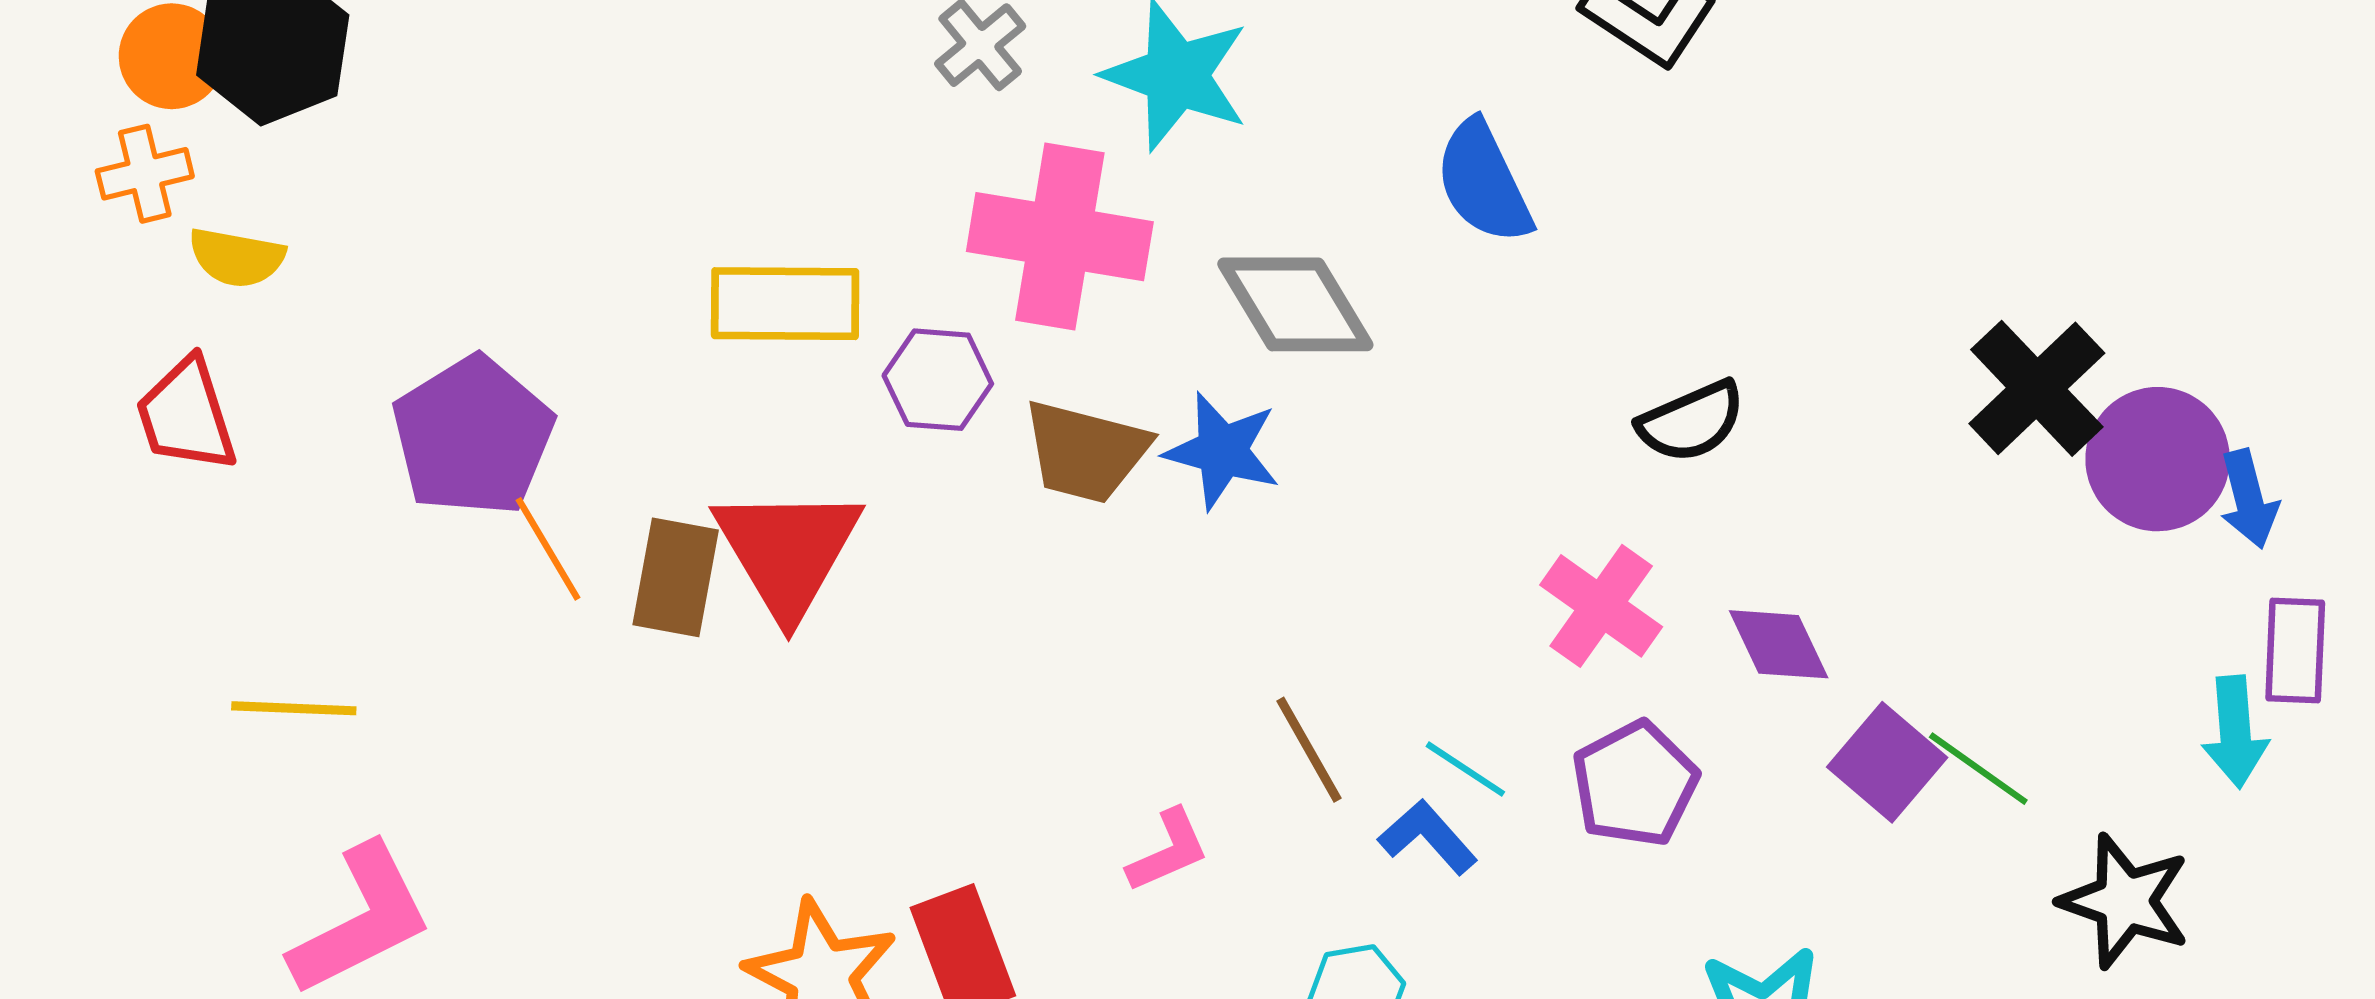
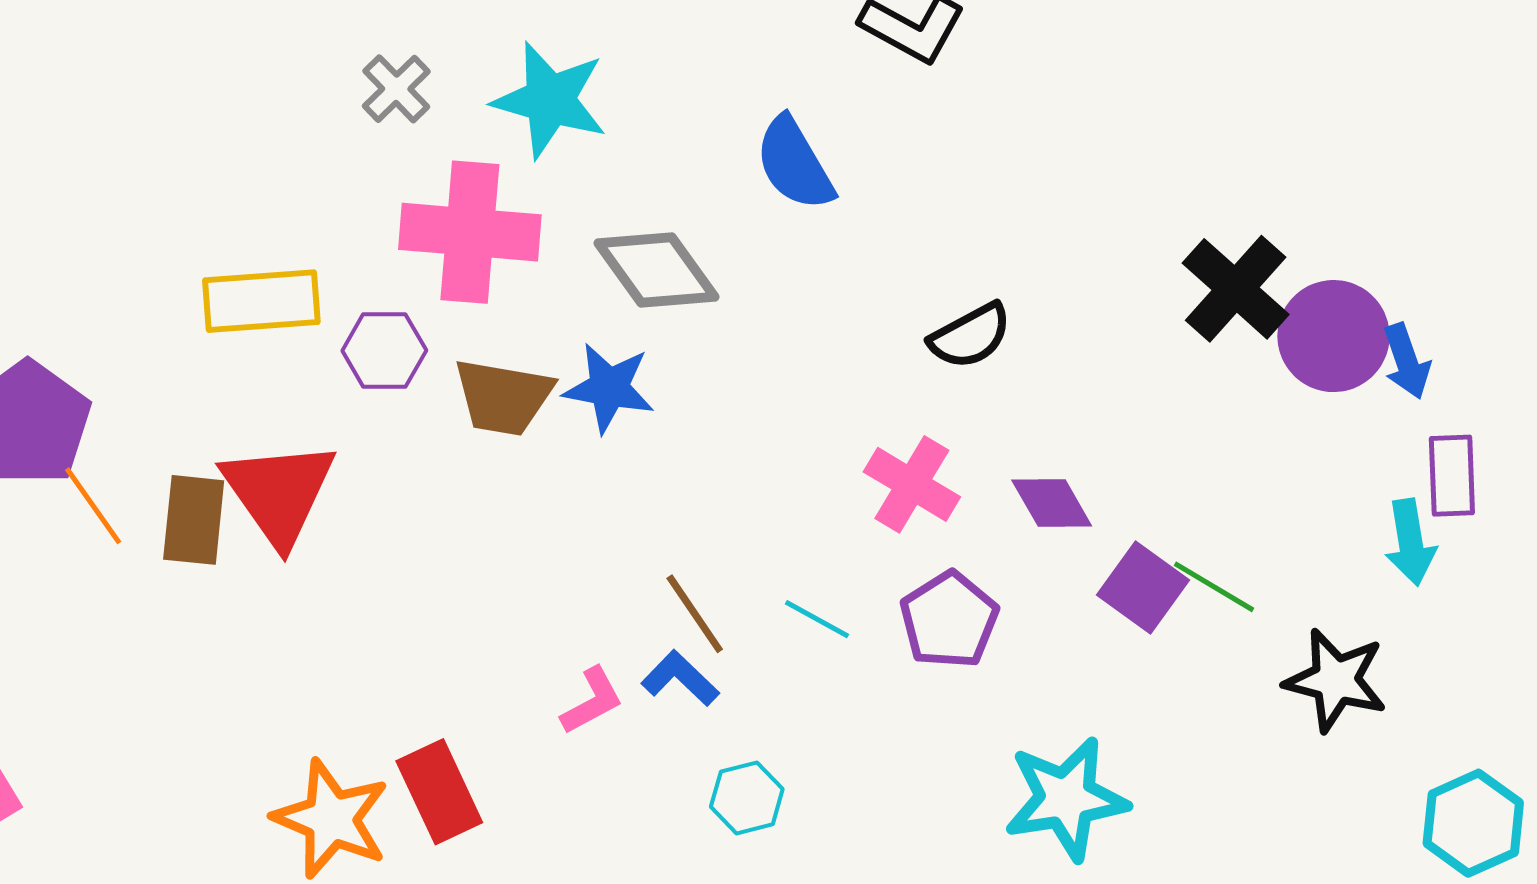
blue L-shape: (1428, 837) -> (680, 678), moved

